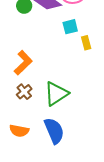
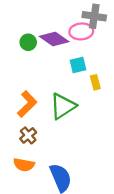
green triangle: (56, 94) -> (63, 106), moved
orange semicircle: (19, 131) -> (24, 165), moved

